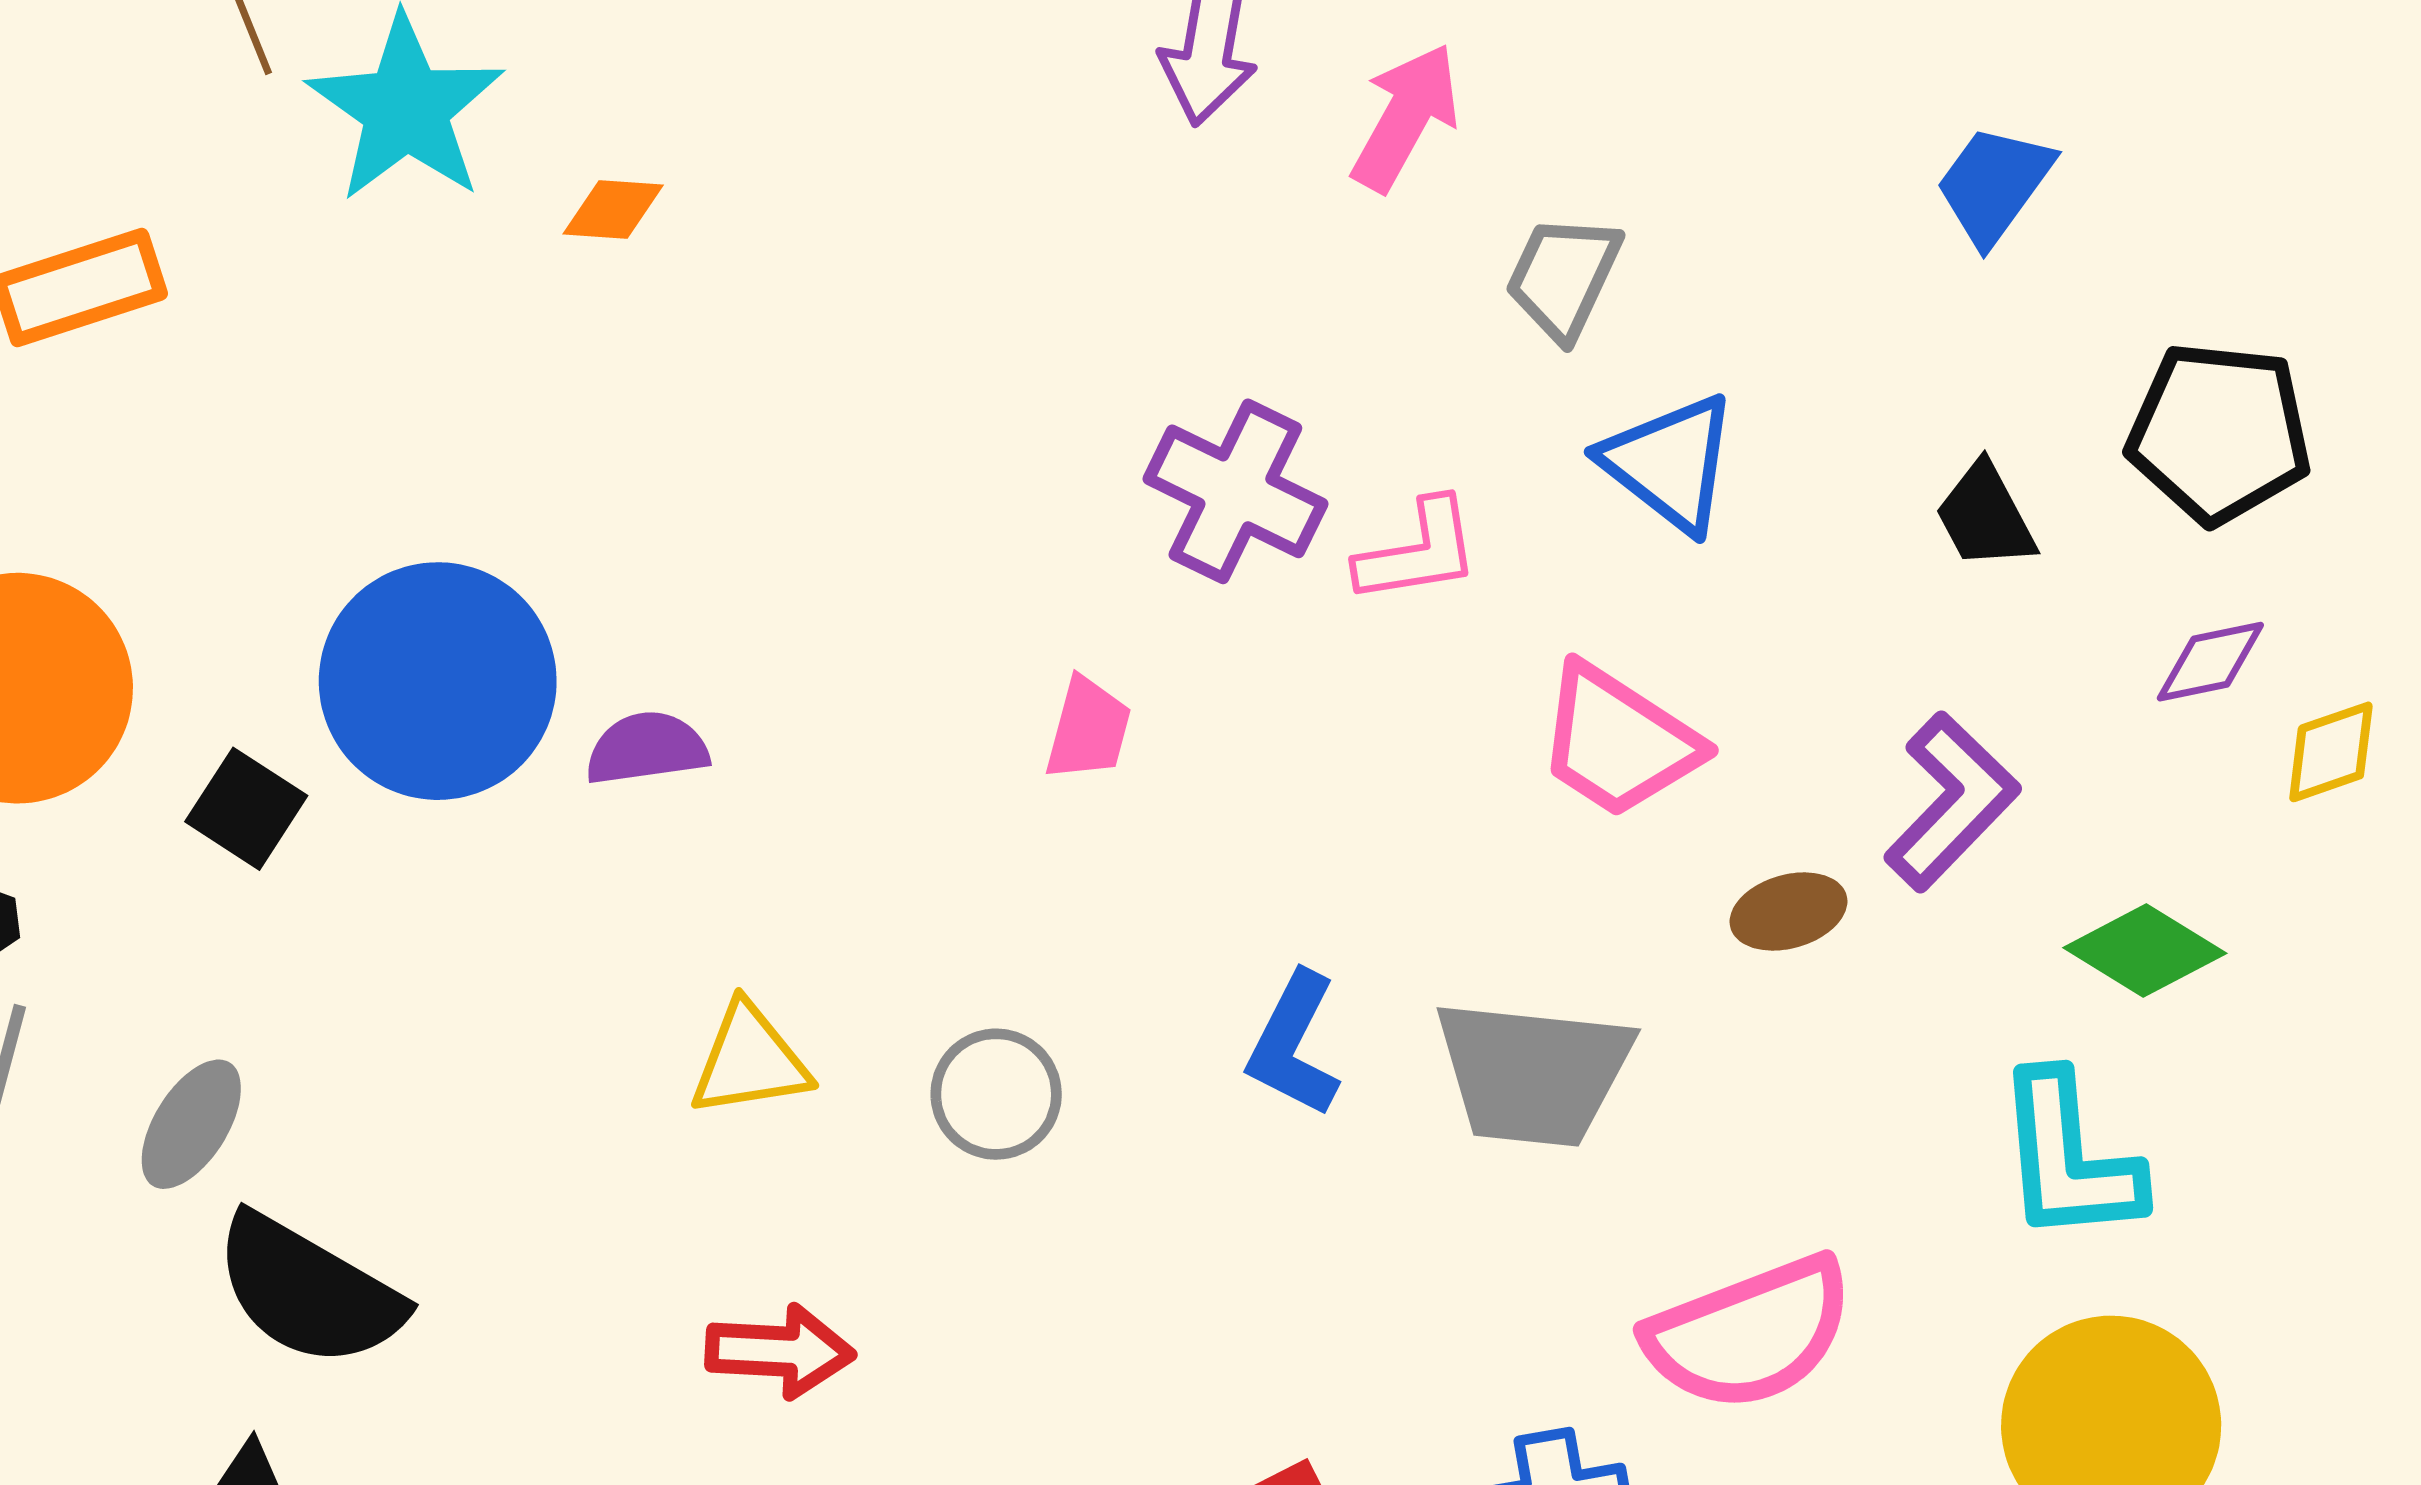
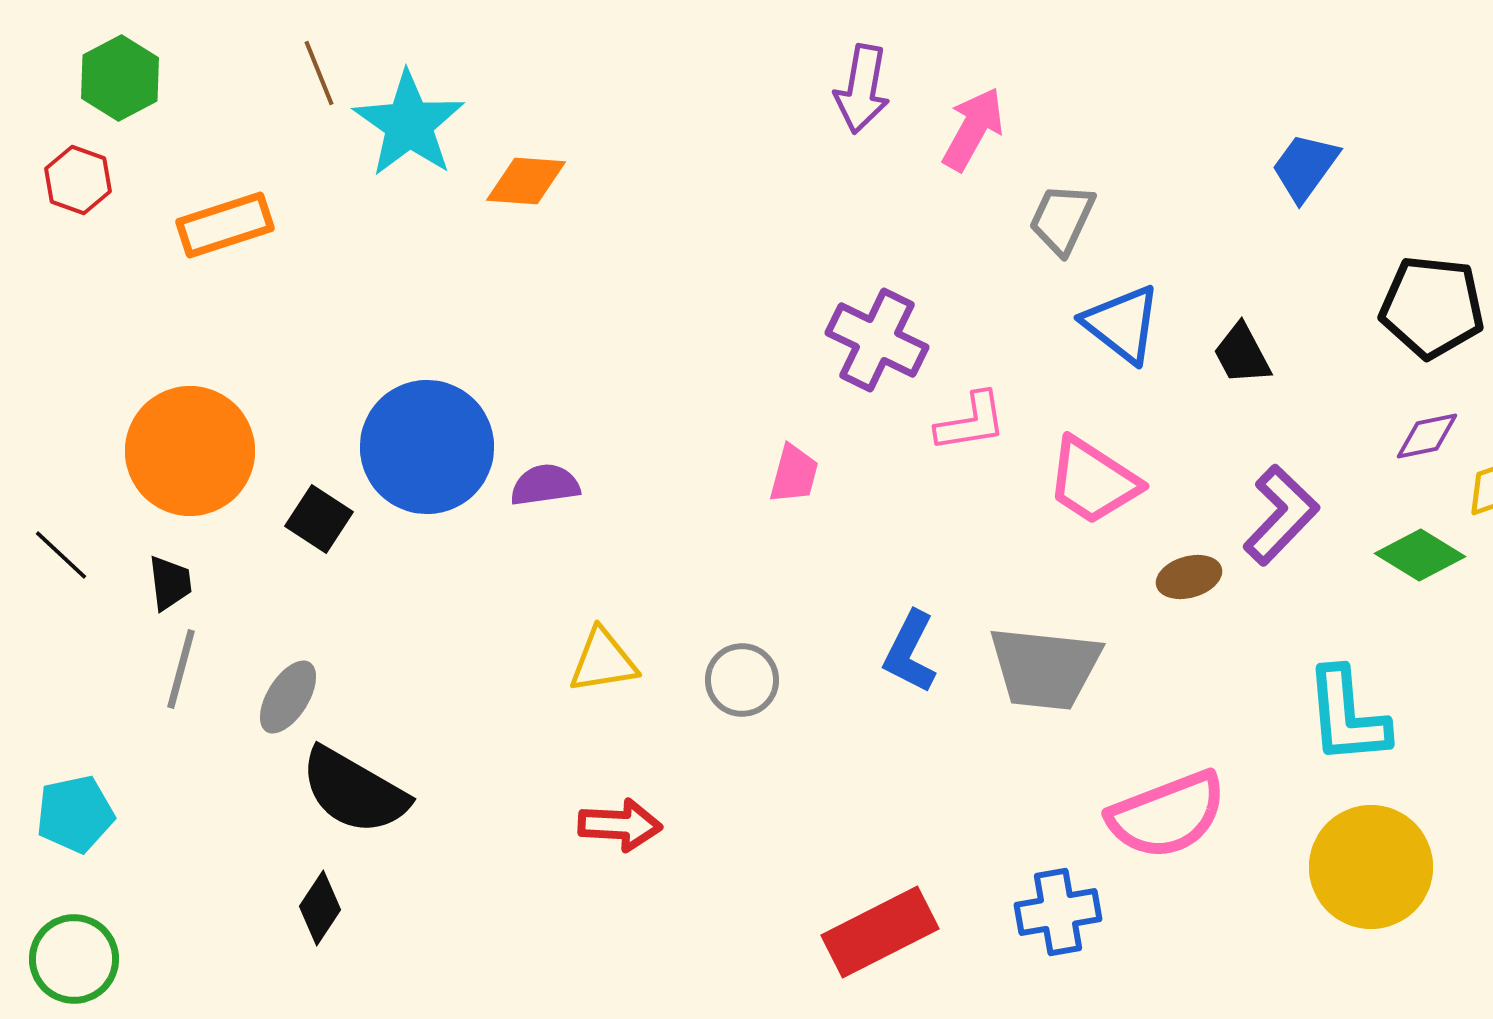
orange diamond: (613, 210) -> (526, 181), size x1.4
black trapezoid: (1985, 516) -> (1242, 354), moved
pink L-shape: (1418, 552) -> (971, 422), moved
green diamond: (2145, 951) -> (1420, 555), moved

